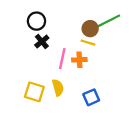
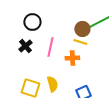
black cross: (42, 41) -> (25, 46), moved
pink line: (62, 59) -> (50, 47), moved

